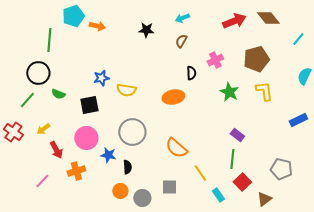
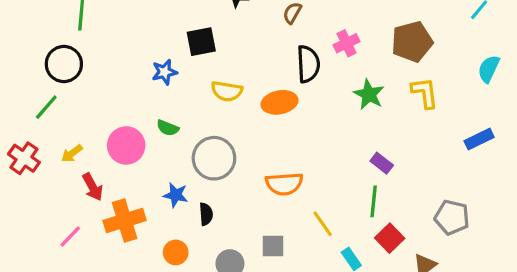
black semicircle: (191, 73) -> (308, 64), size x1.6
yellow semicircle: (126, 90) -> (227, 91), moved
green semicircle: (58, 94) -> (168, 128), moved
black square: (89, 105) -> (201, 42), moved
pink circle: (86, 138) -> (126, 145), moved
orange semicircle: (176, 148) -> (284, 184), turned -45
orange cross: (76, 171) -> (125, 221), size x1.4
orange circle: (120, 191) -> (176, 252), moved

